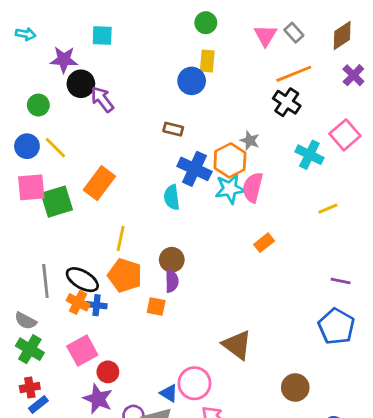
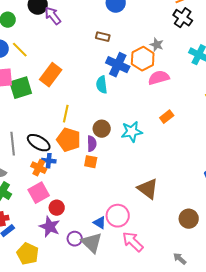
pink semicircle: (253, 187) -> (159, 78), turned 60
cyan star: (230, 189) -> (132, 132), moved
purple semicircle: (172, 281) -> (92, 144), moved
orange cross: (78, 302) -> (39, 168), moved

